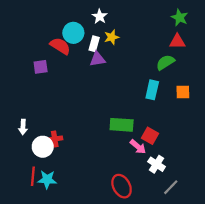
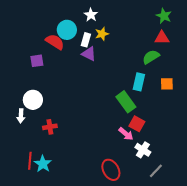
purple triangle: (97, 59) -> (89, 54), turned 35
green rectangle: (122, 125) -> (126, 102), moved, turned 50
white circle: (43, 147) -> (33, 100), moved
cyan star: (47, 180) -> (43, 164), turned 30

